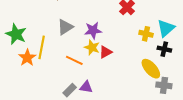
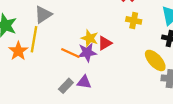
gray triangle: (65, 27) -> (43, 15), moved
purple star: (93, 30) -> (87, 52), moved
yellow cross: (146, 34) -> (134, 20), moved

